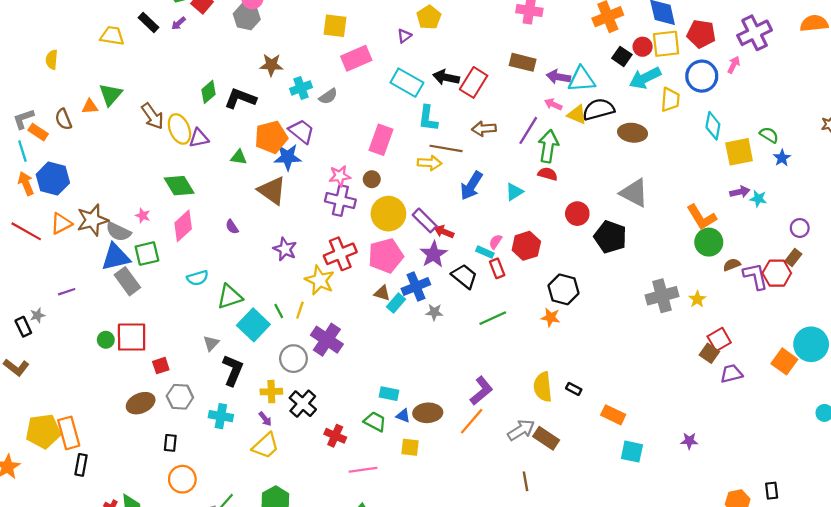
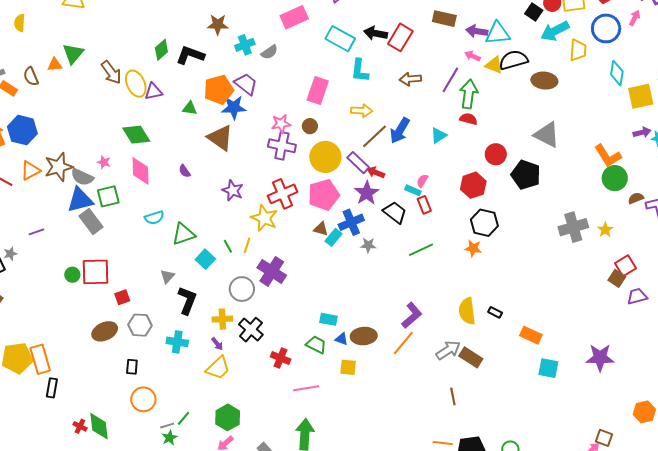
brown line: (446, 148) -> (374, 136), moved, turned -52
pink diamond: (183, 226) -> (141, 171), turned -48
red hexagon: (526, 246) -> (473, 185), moved
cyan square: (253, 325) -> (205, 259), size x0.7
purple star: (689, 441) -> (600, 358), size x1.8

